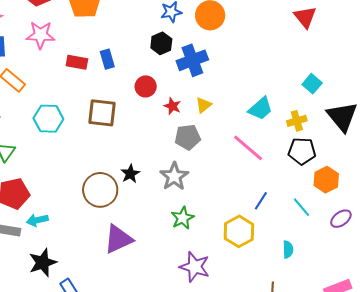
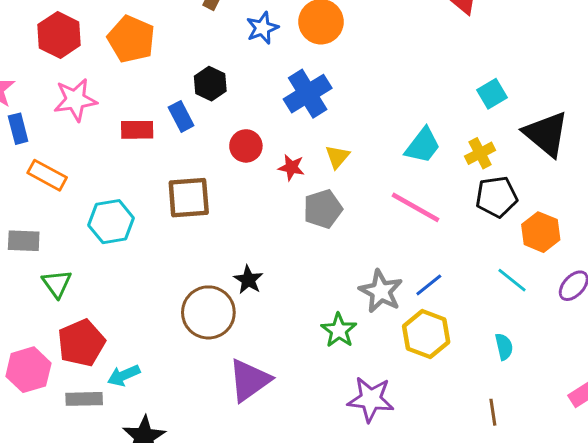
black hexagon: (161, 43) -> (210, 84), moved
cyan square: (312, 84) -> (492, 94), turned 30
gray star: (174, 176) -> (381, 291), moved
blue line: (261, 201) -> (429, 285), moved, turned 30

